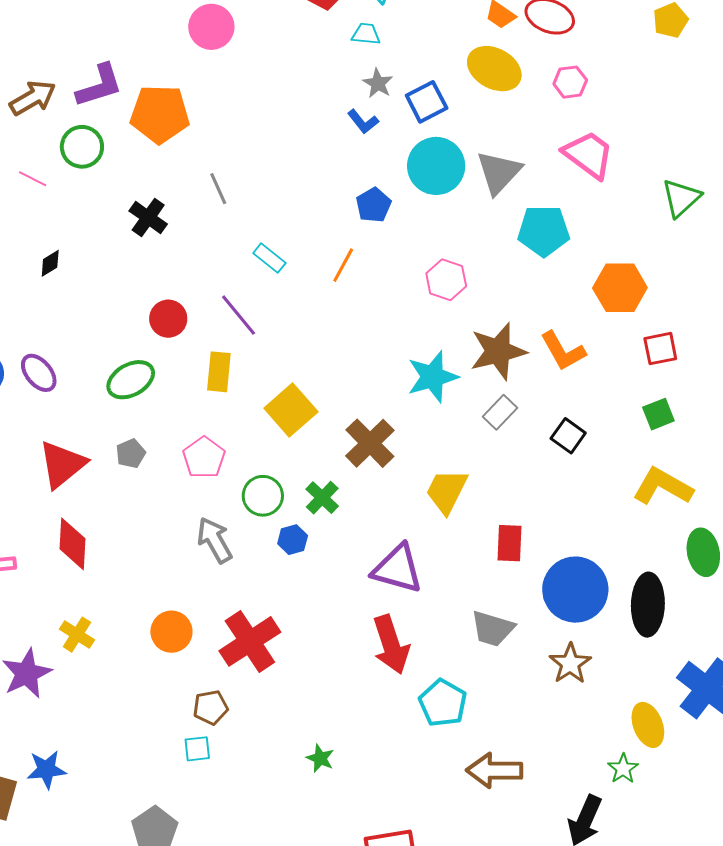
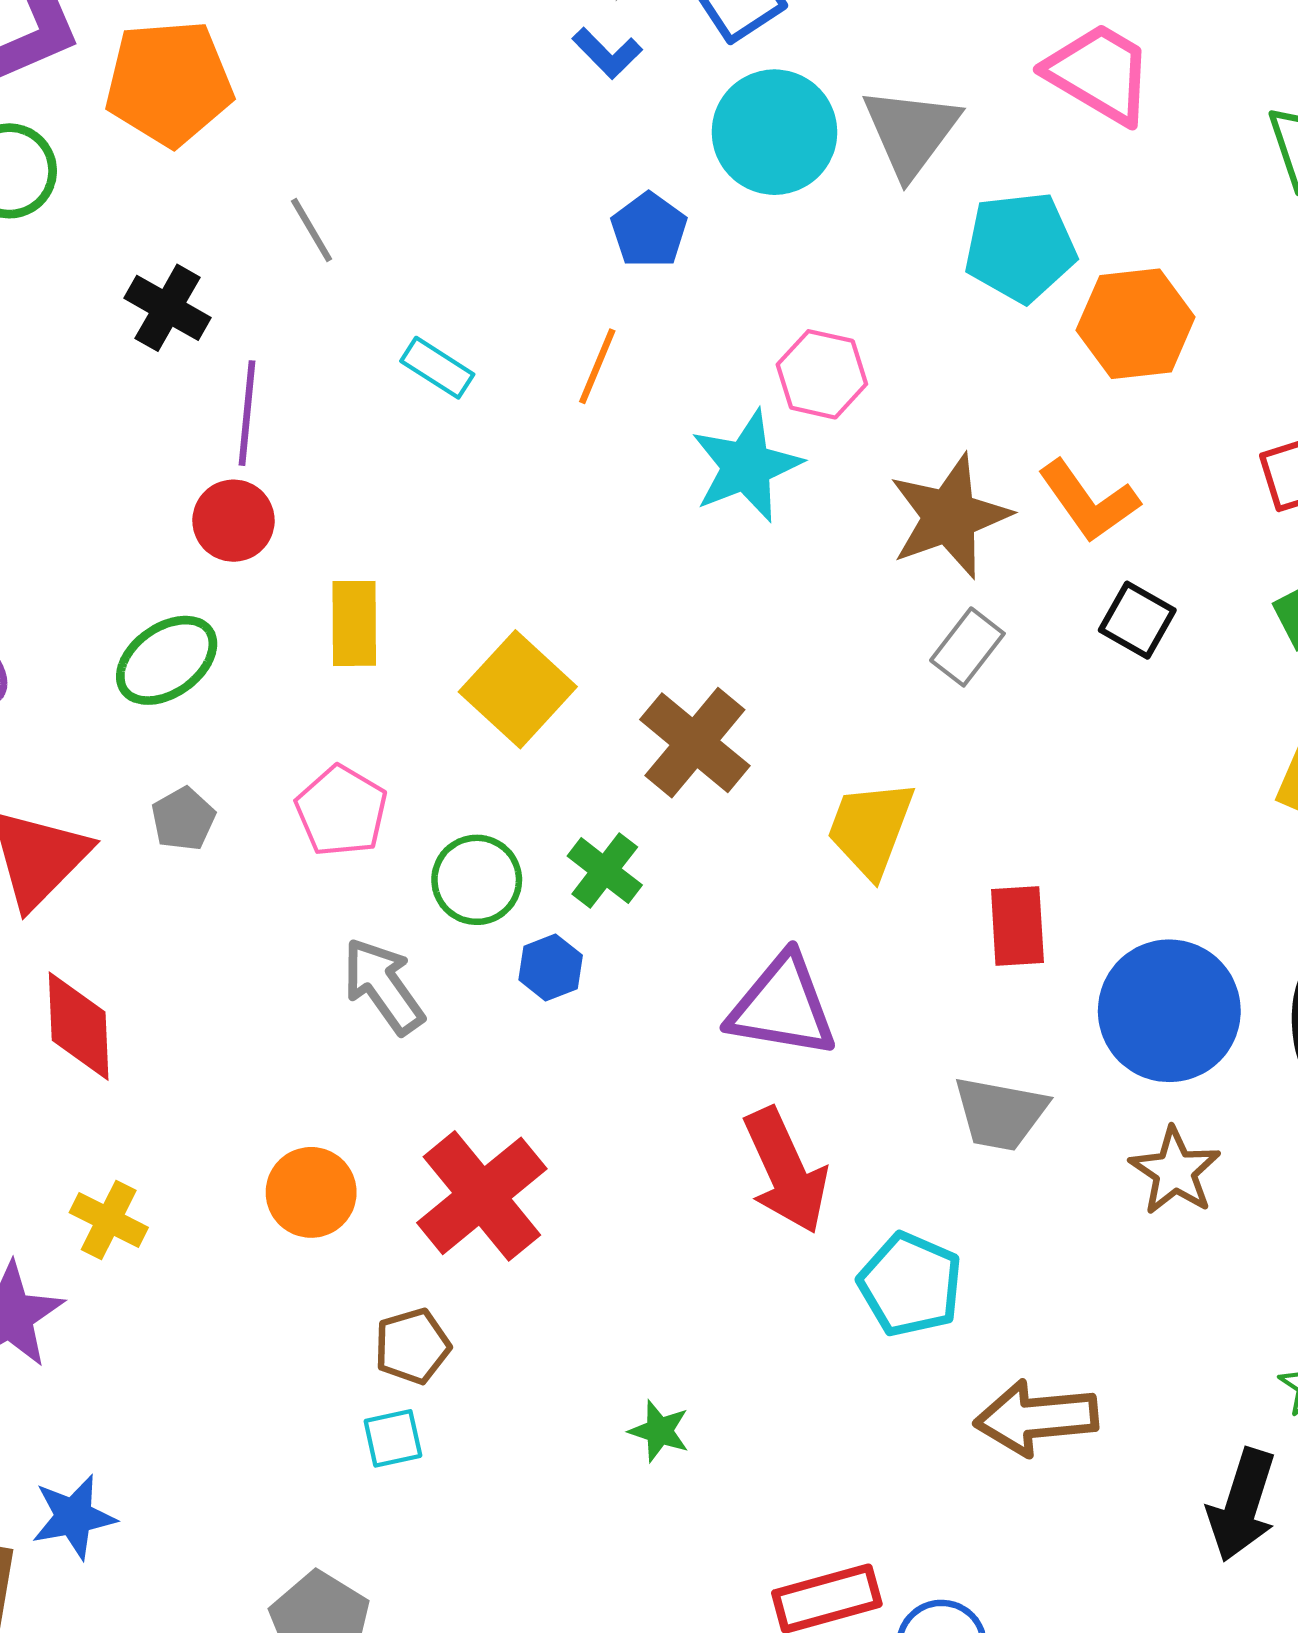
orange hexagon: (620, 288) -> (1136, 324), moved
purple line: (239, 315) -> (247, 413), moved, turned 51
cyan star: (433, 377) -> (746, 466), moved
black square: (568, 436) -> (1137, 620), moved

